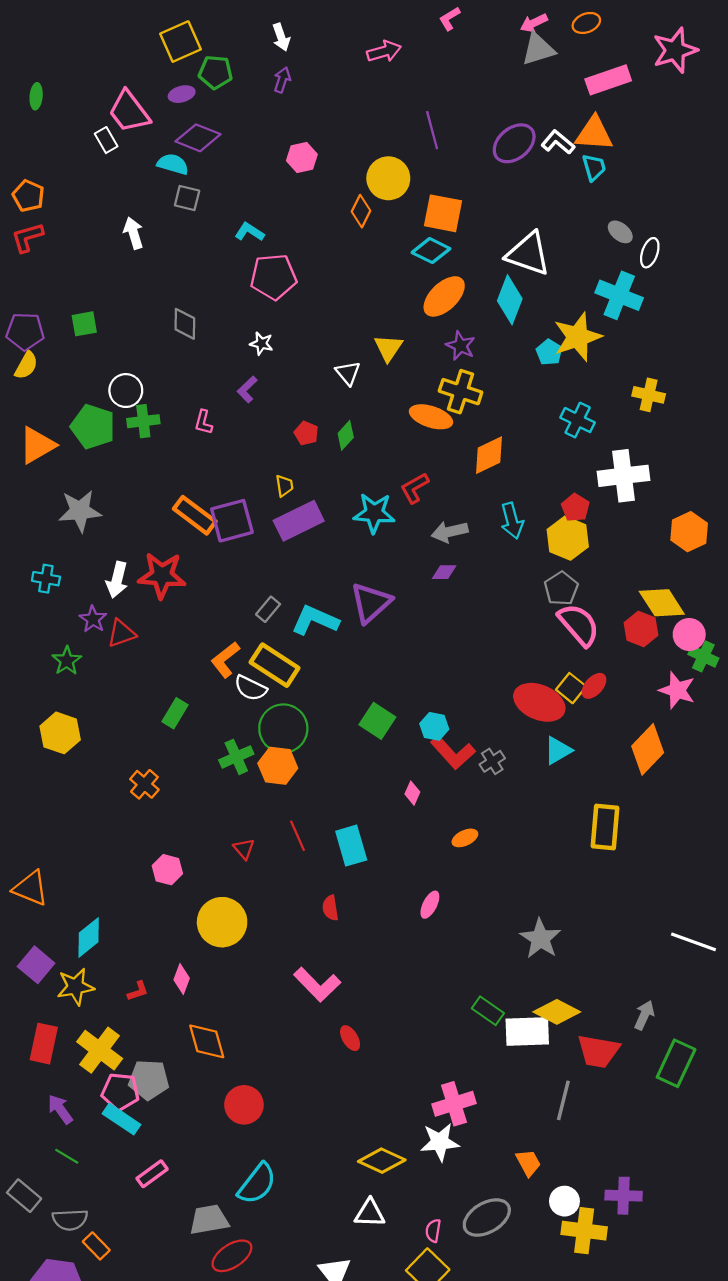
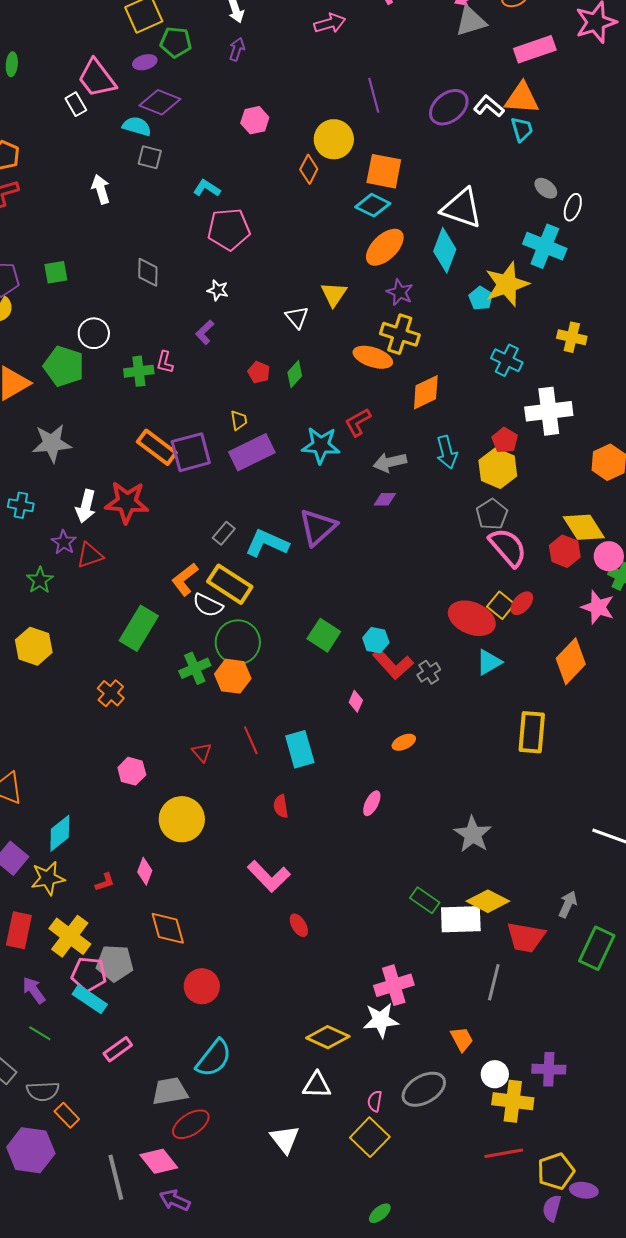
green cross: (143, 421) -> (139, 371), moved
green rectangle: (175, 713) -> (139, 628), size x1.6

